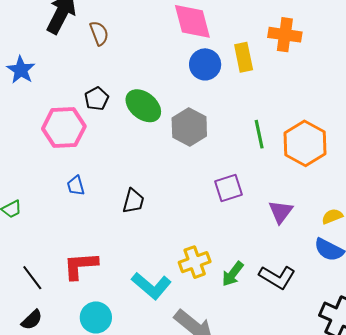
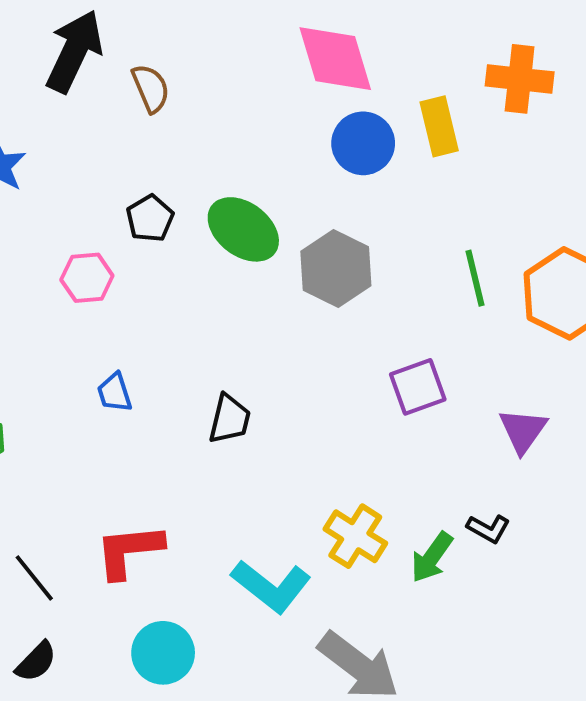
pink hexagon: (64, 128) -> (87, 278), size x0.6
yellow cross: (195, 262) -> (355, 536), turned -36
black L-shape: (277, 277) -> (488, 529), moved, size x0.6

